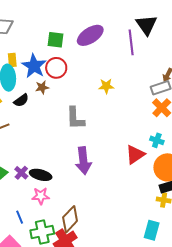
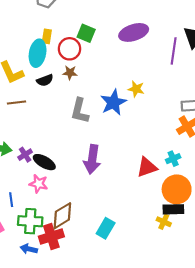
green square: (55, 40) -> (86, 33), moved
blue star: (34, 66) -> (113, 102), moved
red circle: (56, 68) -> (70, 49), moved
gray L-shape: (75, 118) -> (80, 111), moved
cyan cross: (157, 140) -> (173, 159), turned 32
cyan rectangle: (152, 230) -> (106, 228), moved

